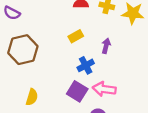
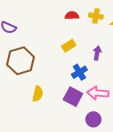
yellow semicircle: (32, 97) -> (38, 94), moved

